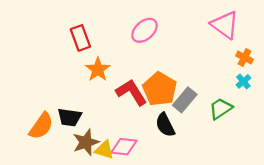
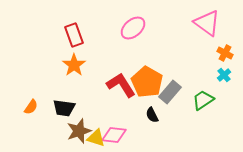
orange star: (98, 69) -> (74, 65), moved
black semicircle: (165, 125) -> (152, 115), size x0.7
orange semicircle: (41, 126) -> (31, 107), moved, size x0.6

